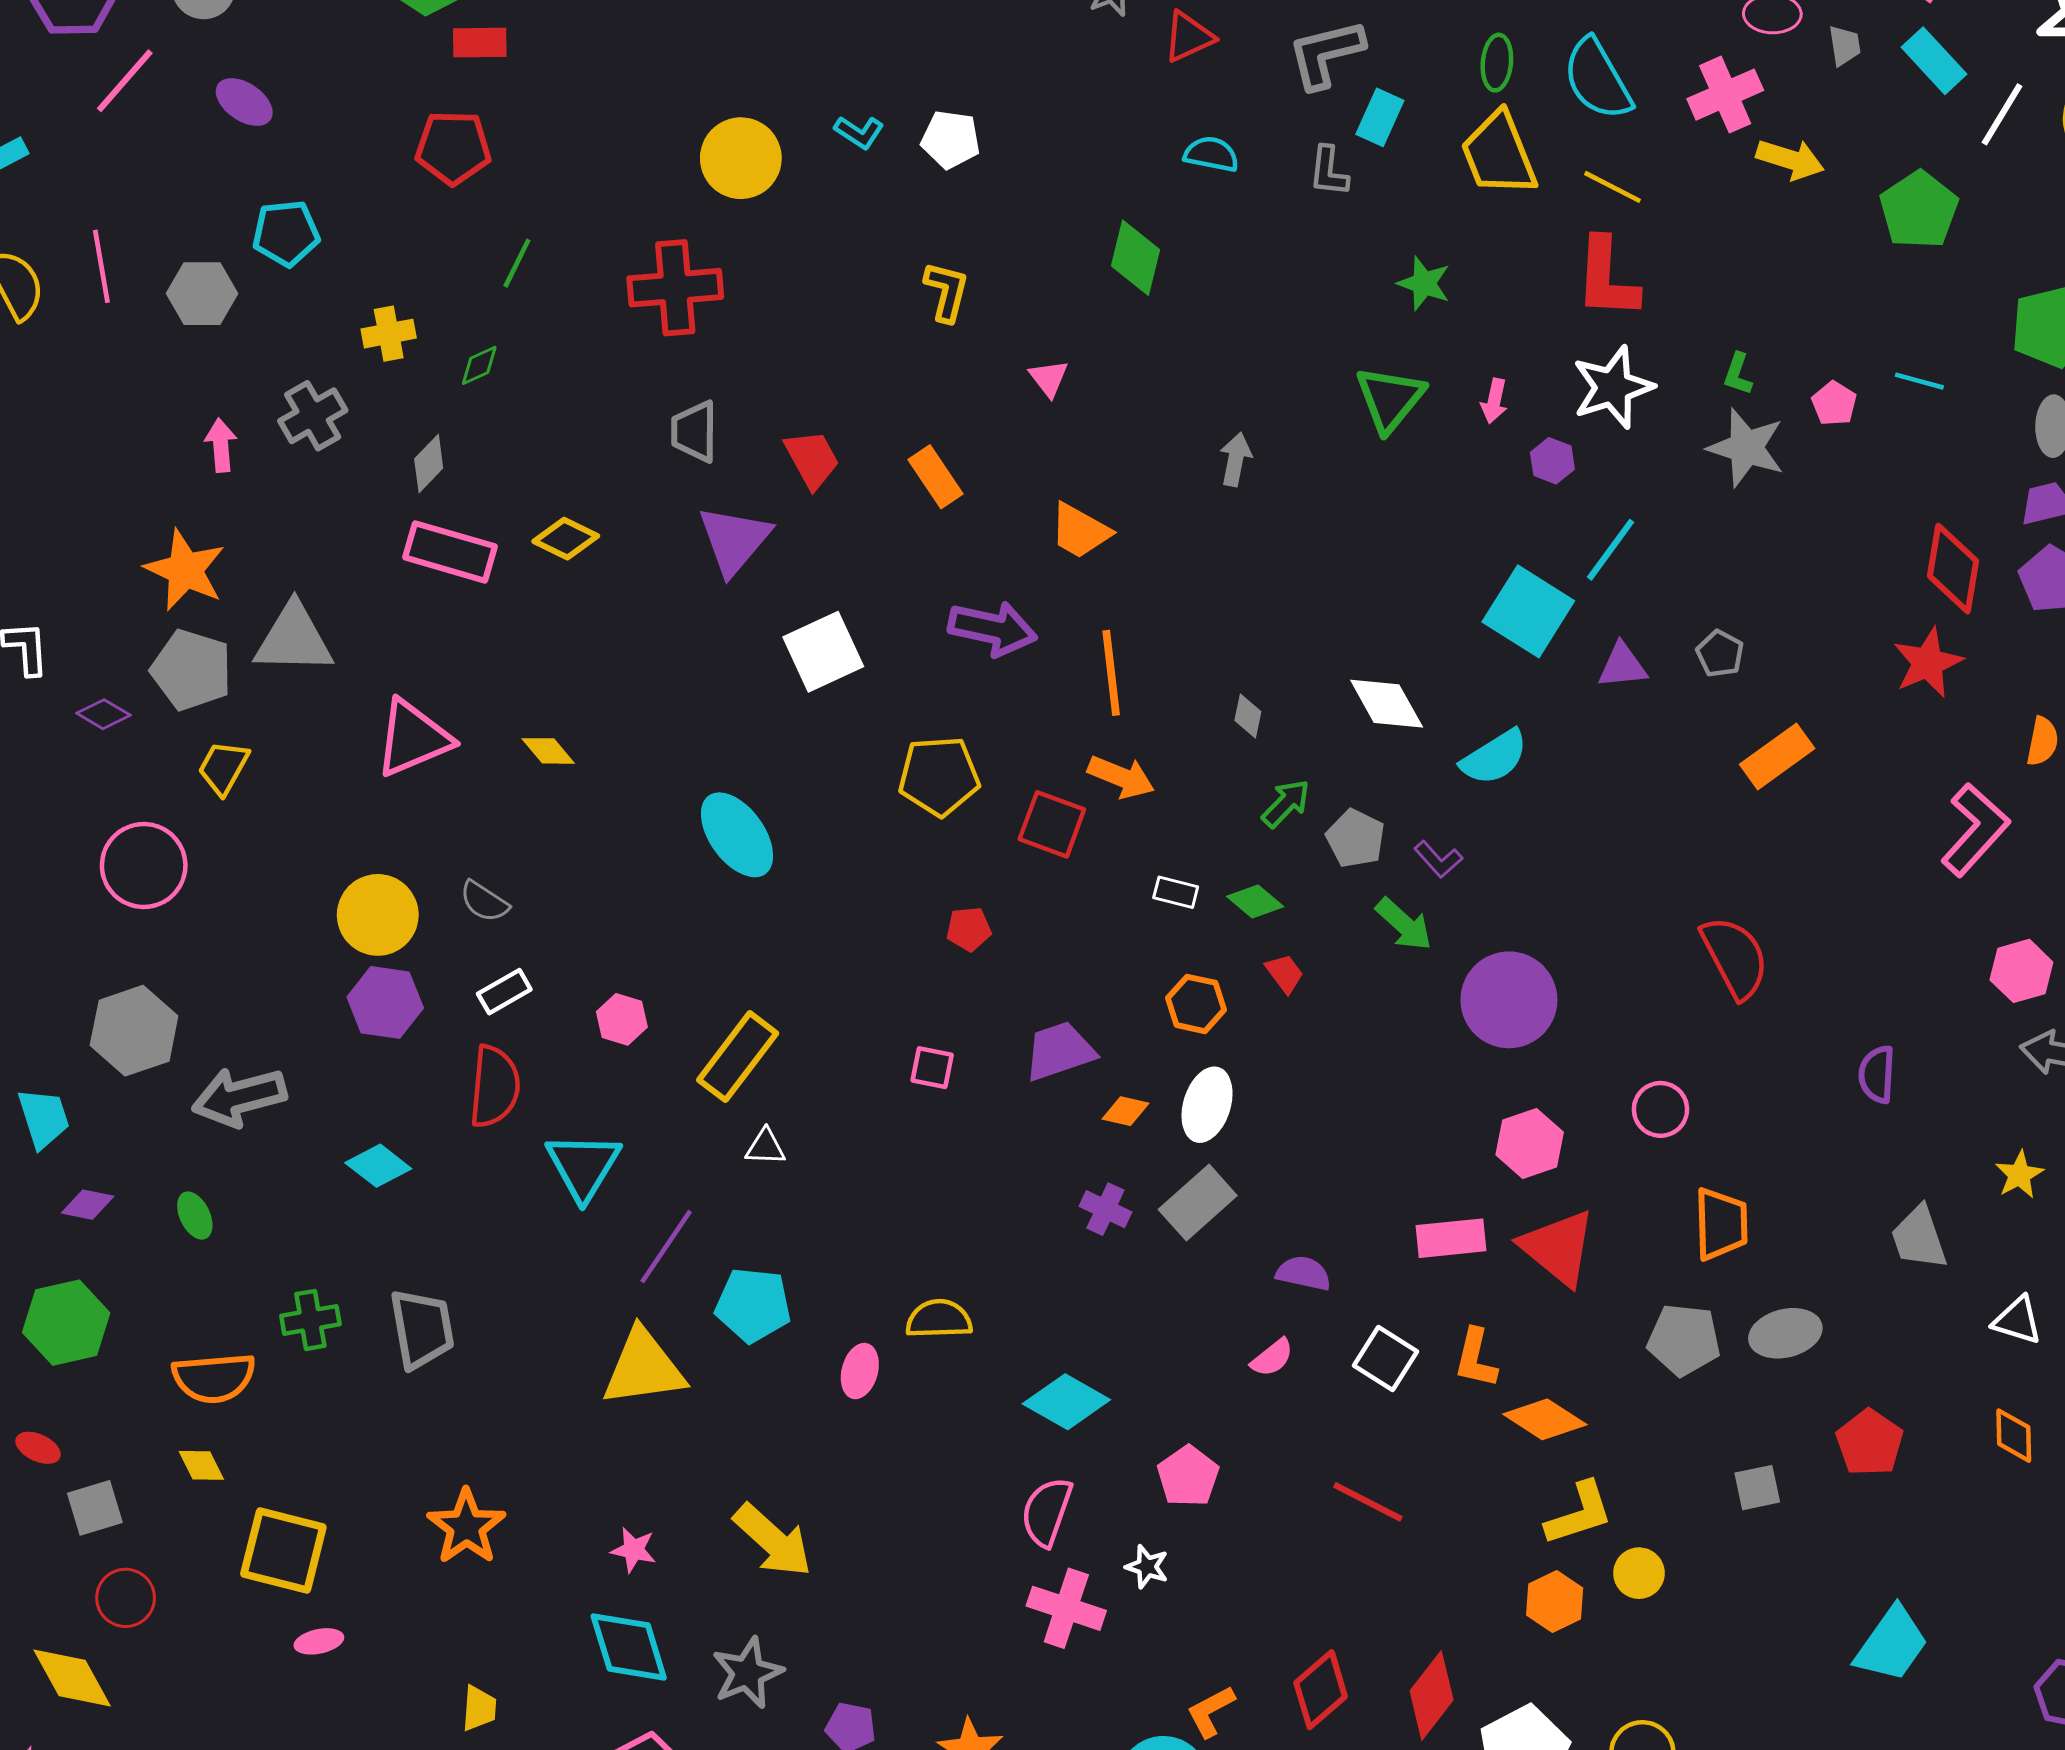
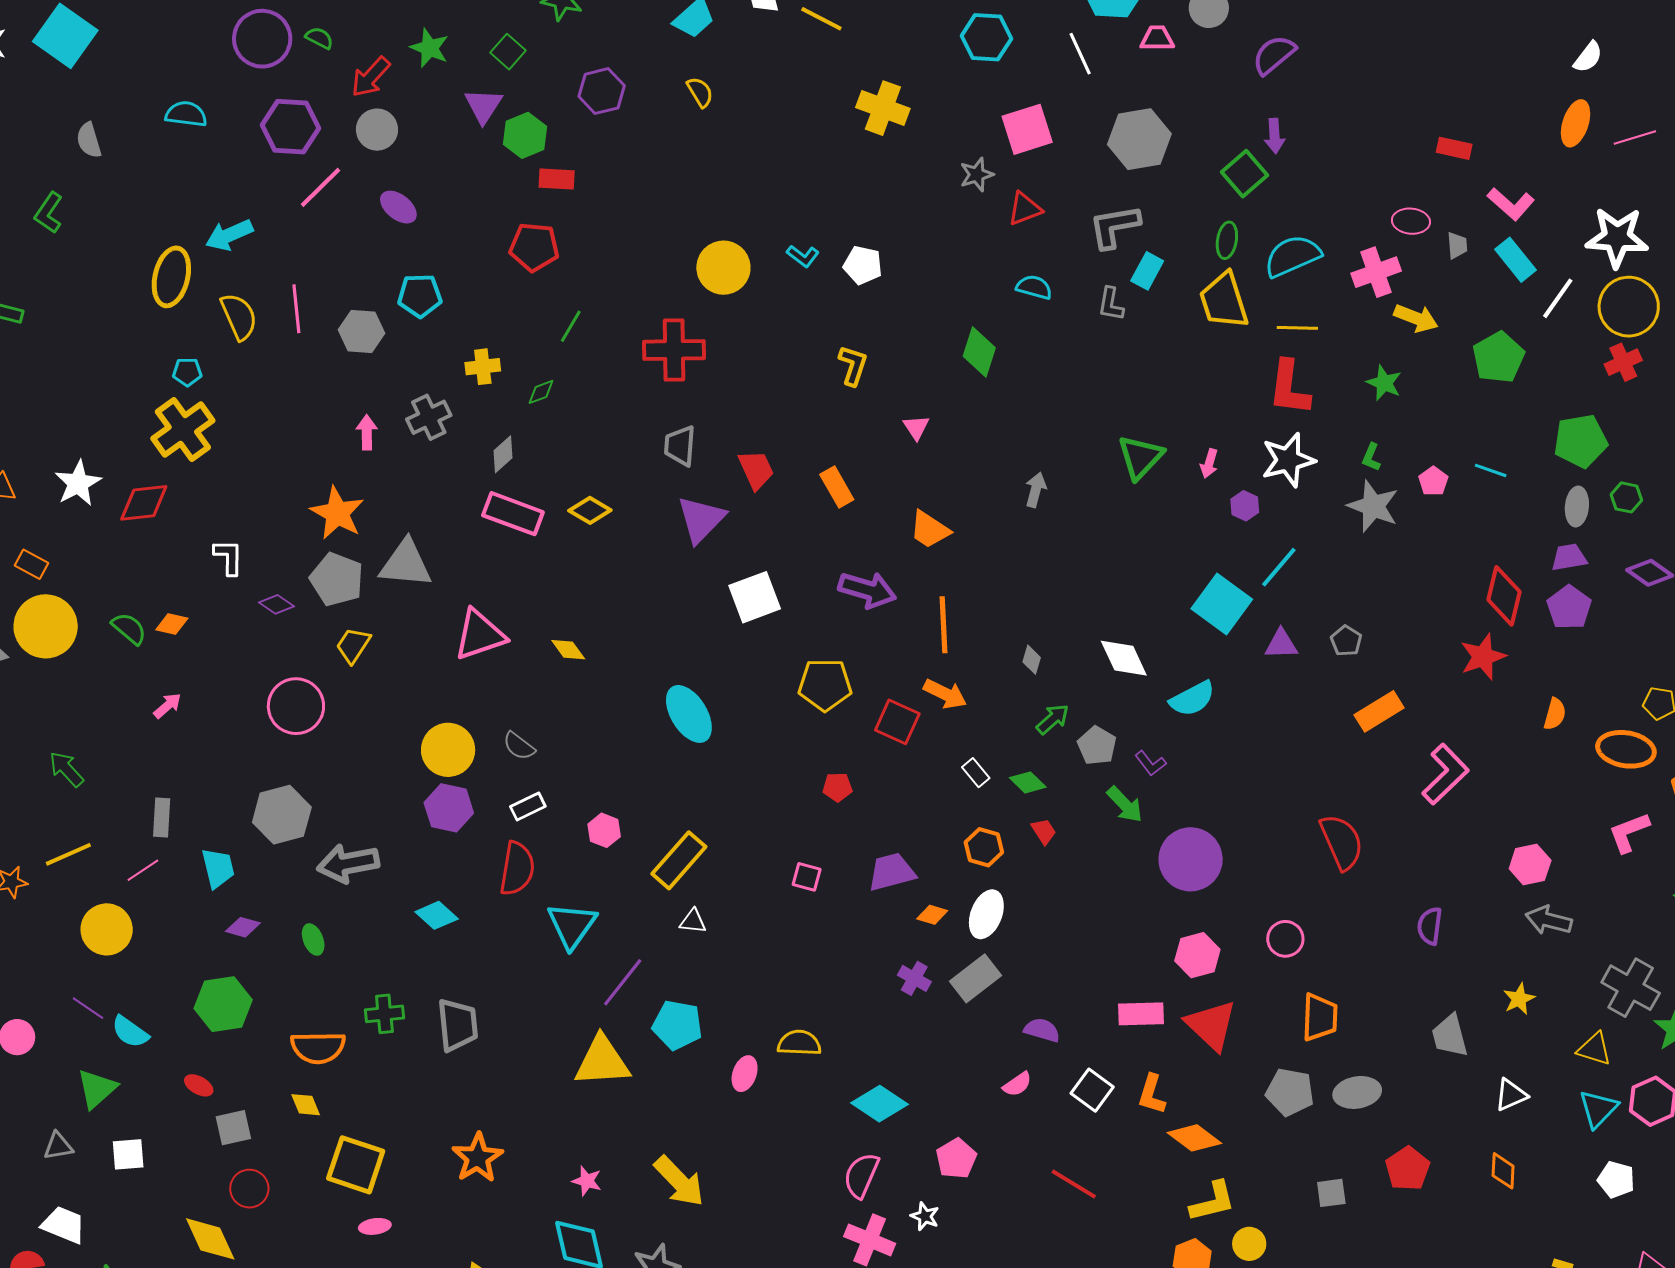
cyan semicircle: (1597, 79) -> (1292, 256), turned 92
yellow line: (1613, 187) -> (1297, 328), turned -30
green star: (1424, 283) -> (1384, 383), moved
pink L-shape: (1975, 830) -> (1445, 774), moved
white rectangle: (1176, 892) -> (976, 773), turned 32
white triangle: (2017, 1320) -> (1511, 1095), turned -45

